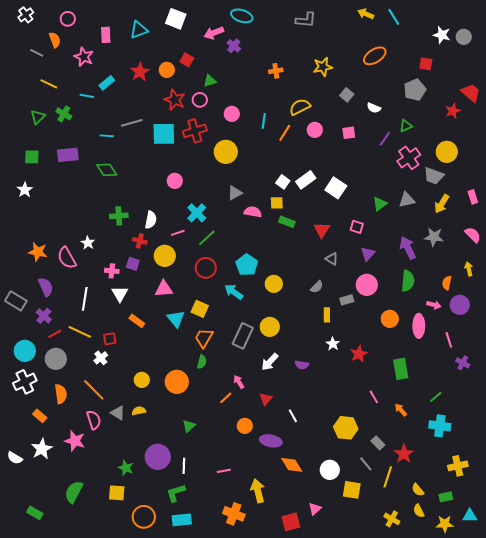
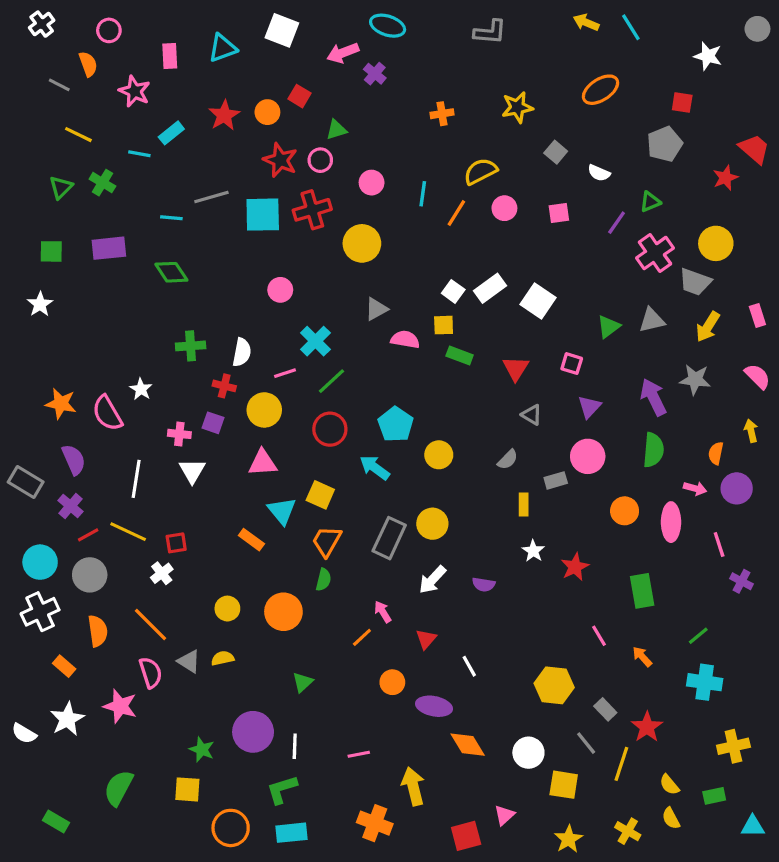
gray circle: (464, 37) -> (757, 29), moved
orange rectangle: (137, 321) -> (251, 540), moved
yellow star: (445, 524) -> (569, 839), moved, turned -30

